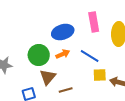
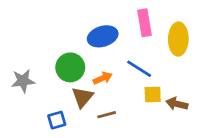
orange arrow: (63, 54) -> (103, 78), moved

